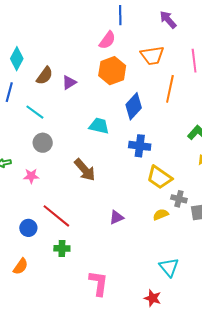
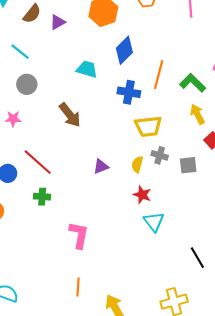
orange line: (170, 89) -> (159, 75), moved
yellow trapezoid: (159, 177) -> (148, 126), turned -44
gray cross: (179, 199) -> (160, 155), moved
yellow semicircle: (161, 215) -> (137, 164), moved, turned -56
red star: (153, 298) -> (142, 195), moved

